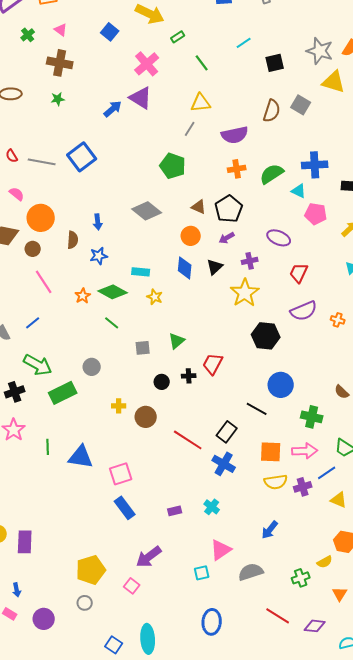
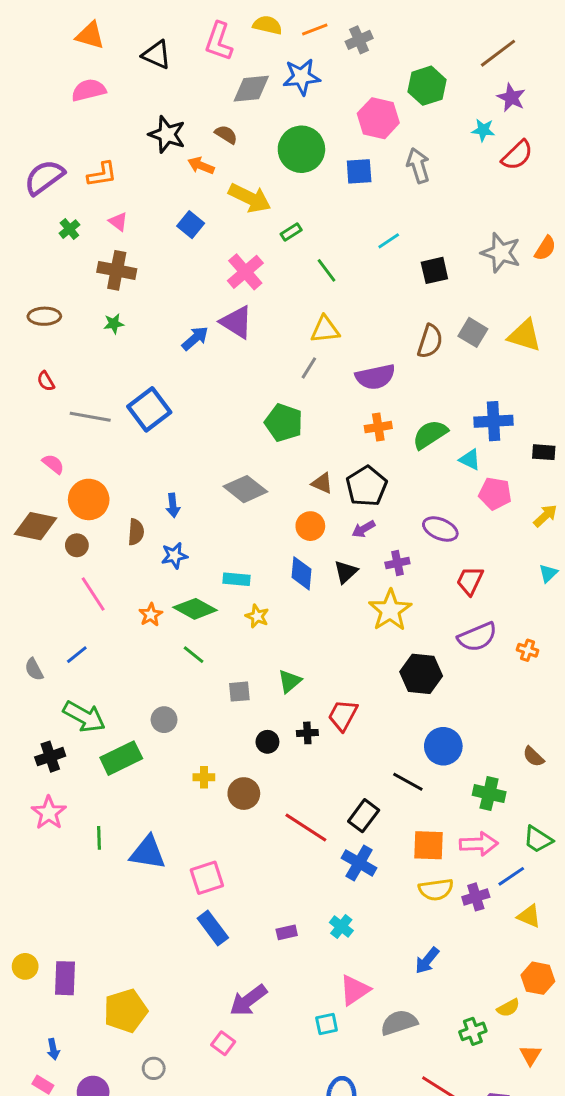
yellow triangle: (334, 82) -> (525, 335), moved
red semicircle: (12, 156) -> (46, 381), moved
yellow pentagon: (91, 570) -> (126, 1011), moved

